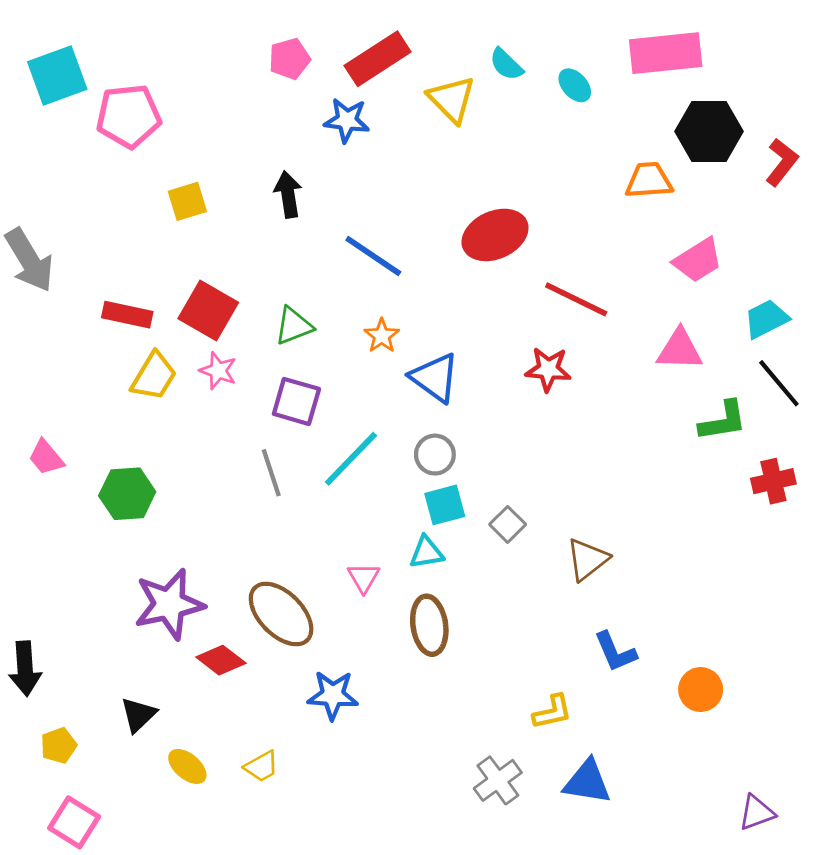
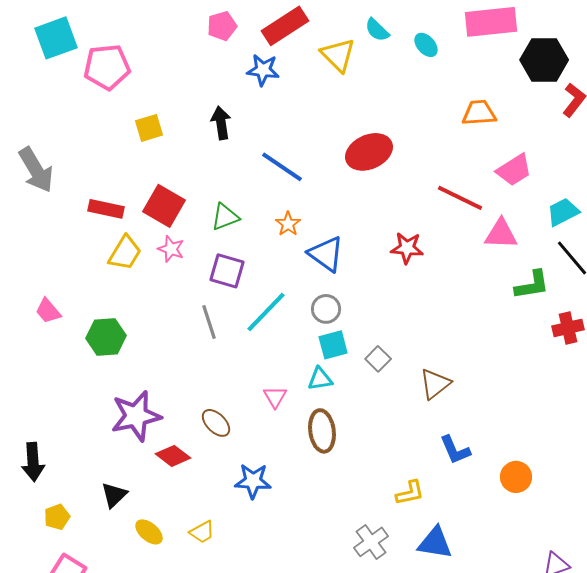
black hexagon: (709, 131) -> (544, 60), moved
red line: (576, 299) -> (460, 198), moved
brown ellipse: (281, 614) -> (216, 423), size x0.6

